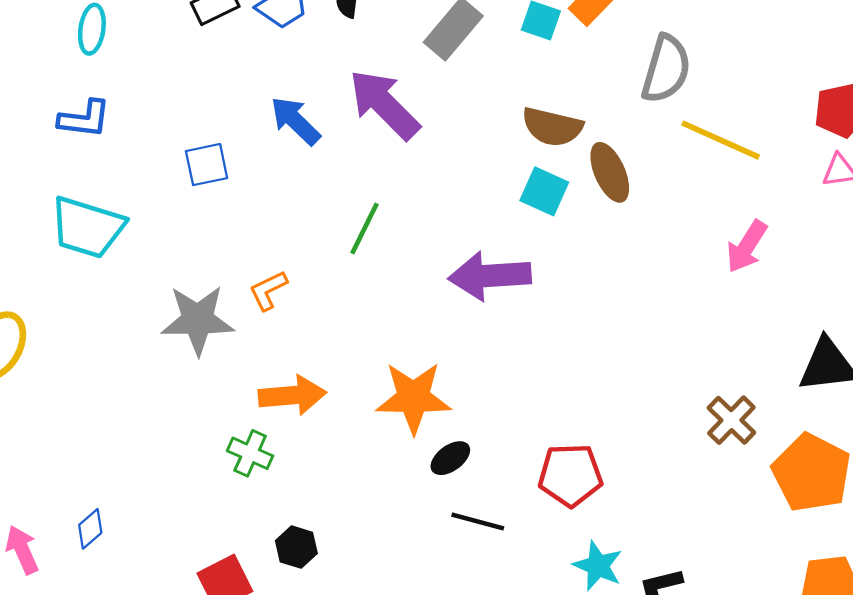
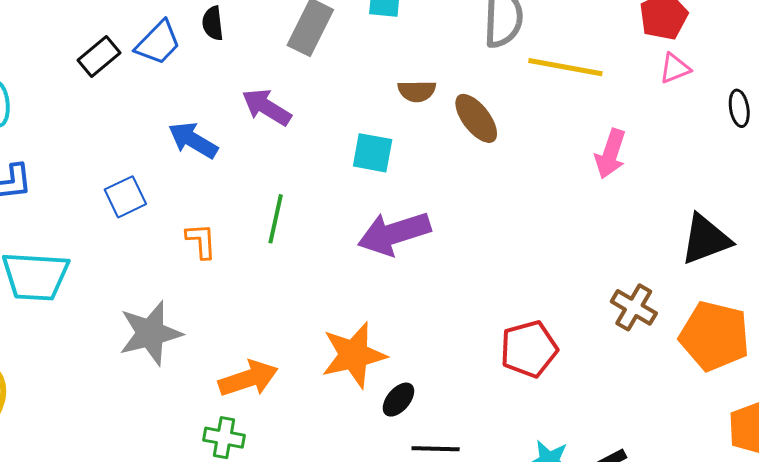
purple arrow: (384, 104) -> (267, 107), size x0.7
brown semicircle: (552, 127) -> (417, 91), size x0.7
cyan square: (544, 191) -> (373, 153), moved
orange L-shape: (268, 290) -> (201, 241), moved, turned 126
red pentagon: (570, 475) -> (529, 349), moved

